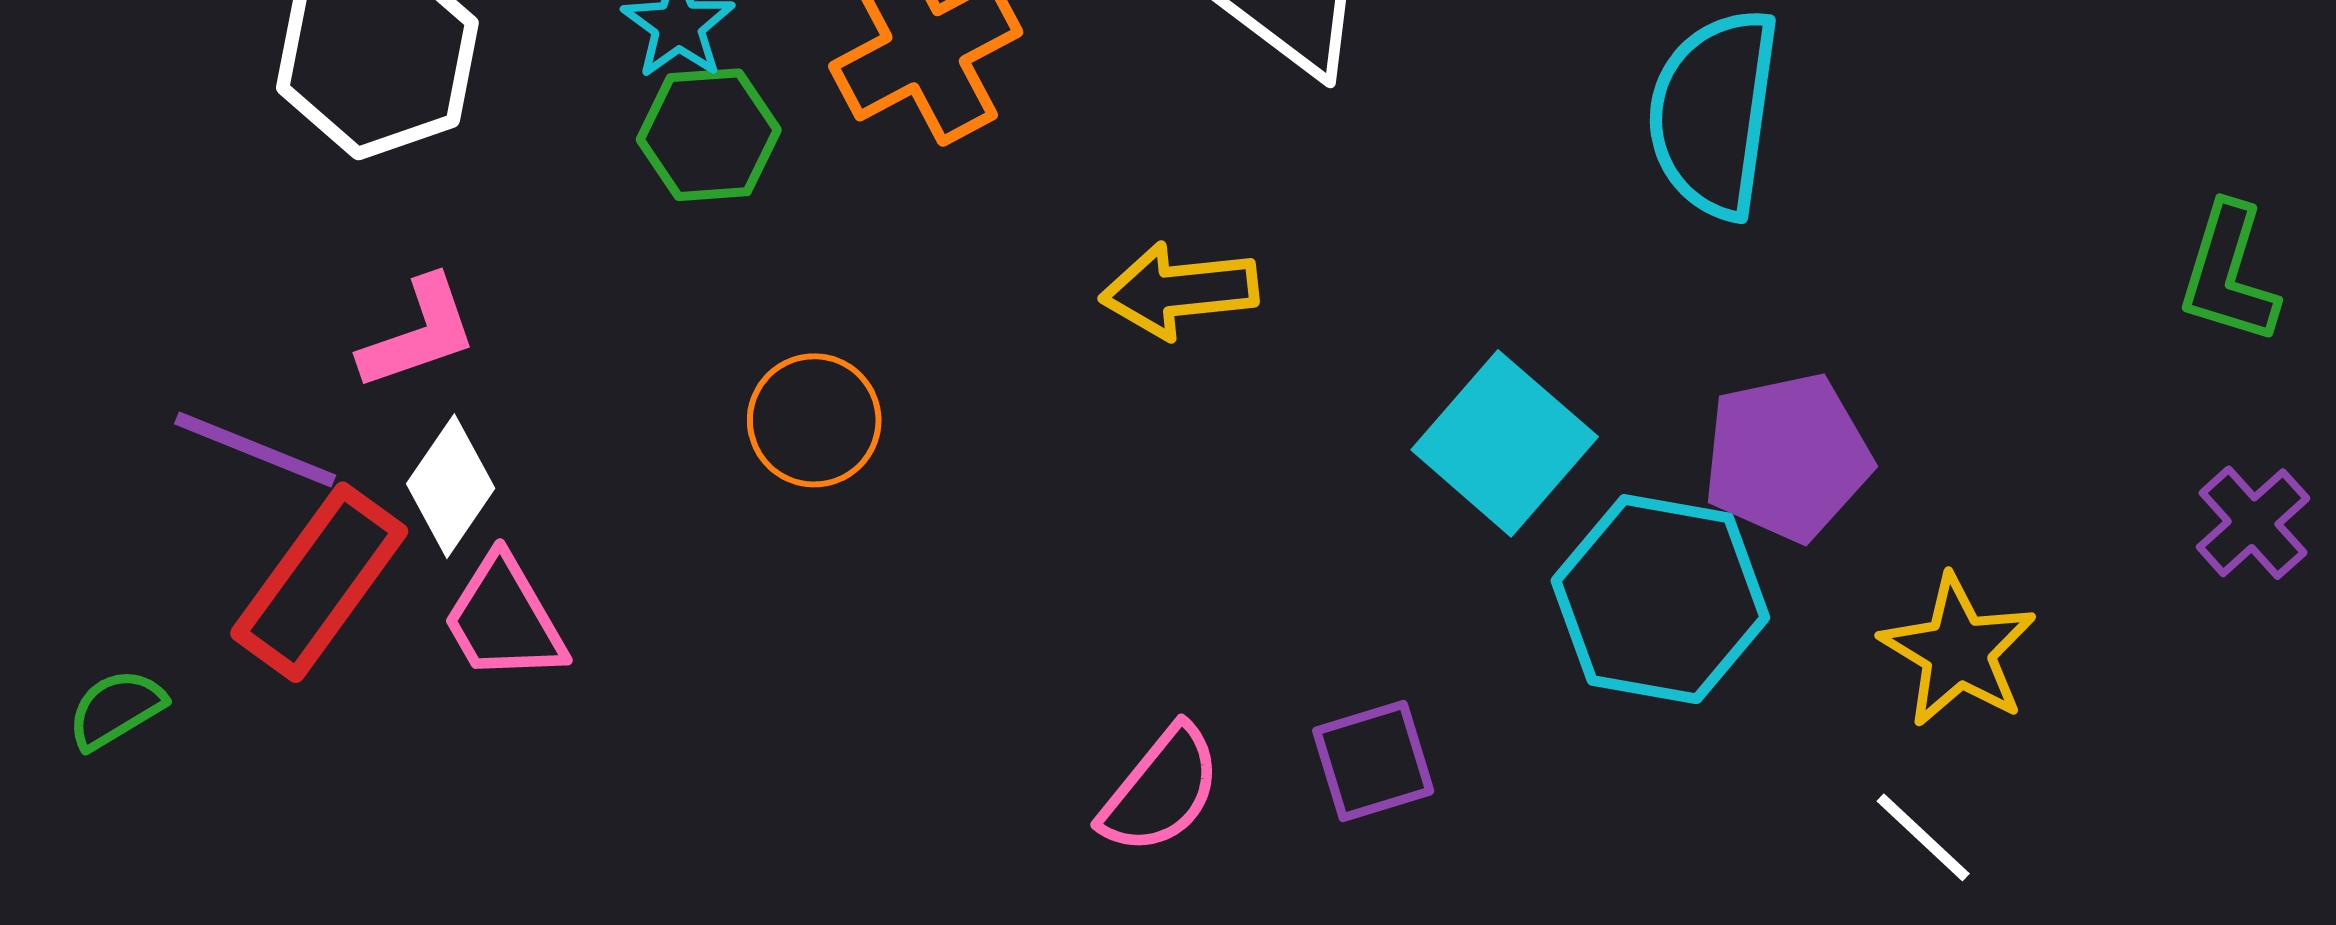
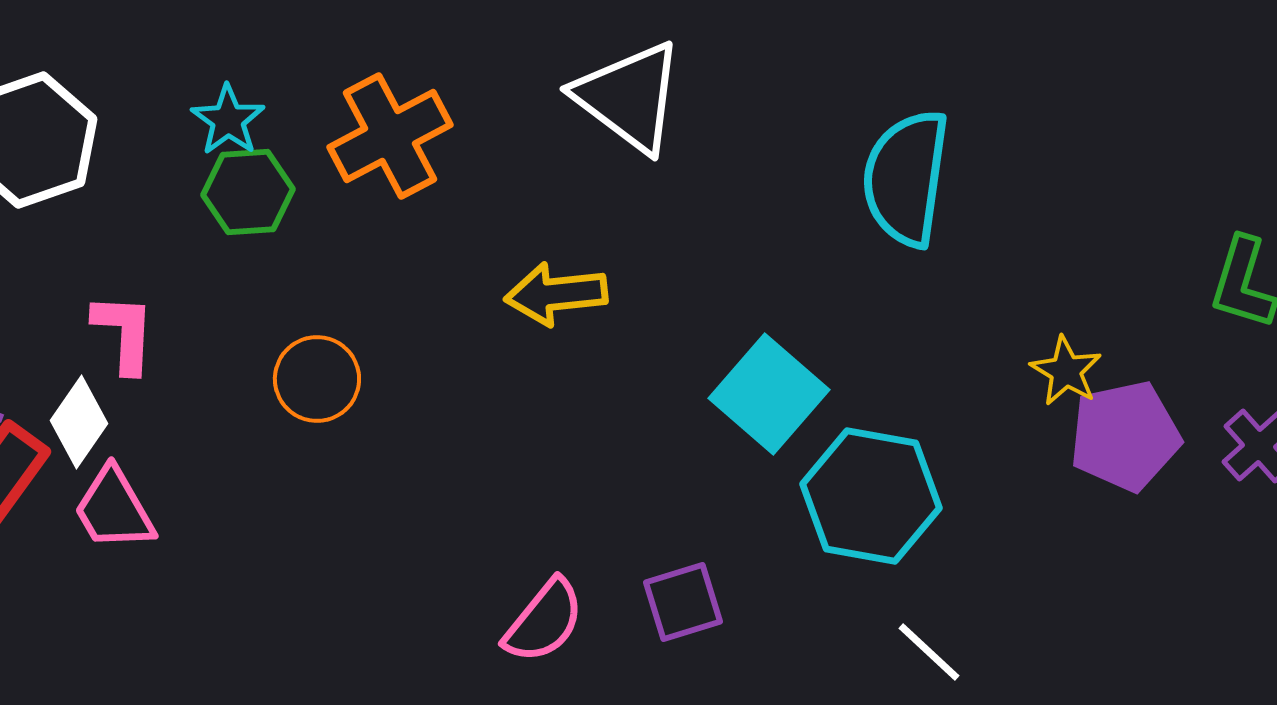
pink L-shape: (419, 333) -> (124, 333), moved, turned -68
purple pentagon: (1787, 457) -> (1125, 436), moved
yellow star: (1958, 651) -> (1066, 371), moved, size x0.7
white line: (1923, 837) -> (929, 652), moved

